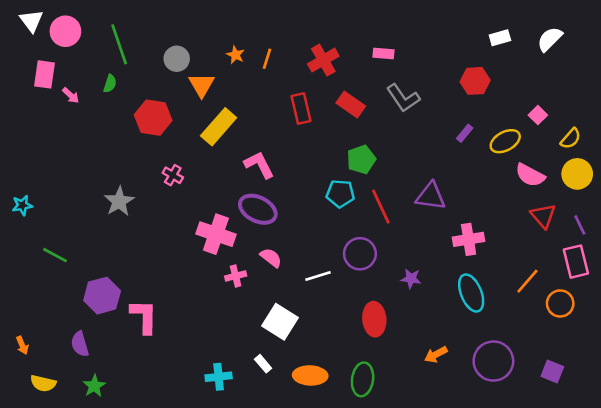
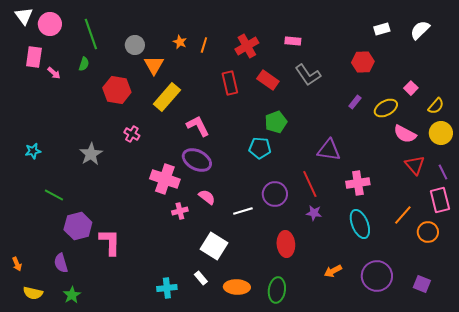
cyan star: (22, 205) -> (33, 151), moved
red line: (381, 207) -> (310, 184), moved
green line: (55, 255) -> (54, 195), moved

